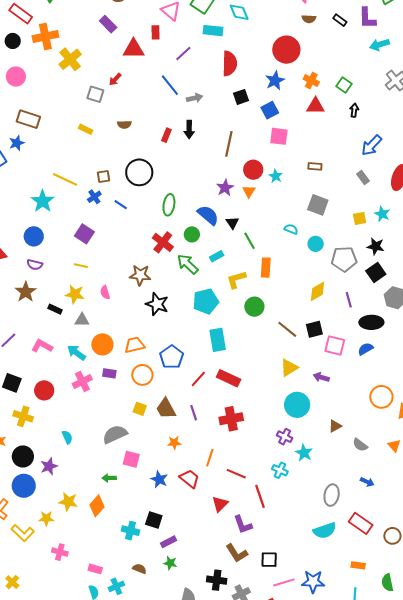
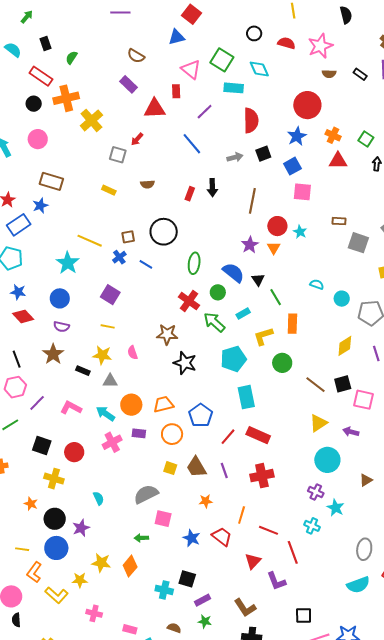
gray arrow: (195, 98) -> (235, 157), moved
gray square: (318, 205) -> (358, 243), moved
brown L-shape: (237, 553) -> (245, 608), moved

